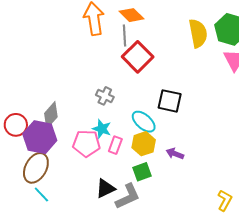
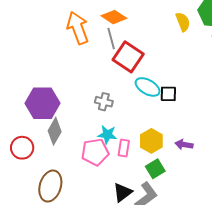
yellow semicircle: (198, 33) -> (183, 22), size x0.7
black square: (170, 101) -> (168, 94), size x0.7
cyan ellipse: (144, 122) -> (148, 87), moved
purple hexagon: (40, 137) -> (43, 103), moved

